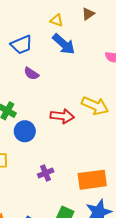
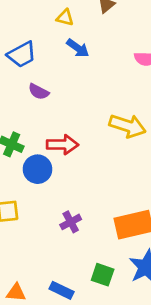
blue arrow: (64, 44) -> (78, 48), size x0.7
red arrow: (62, 116) -> (62, 145), moved

